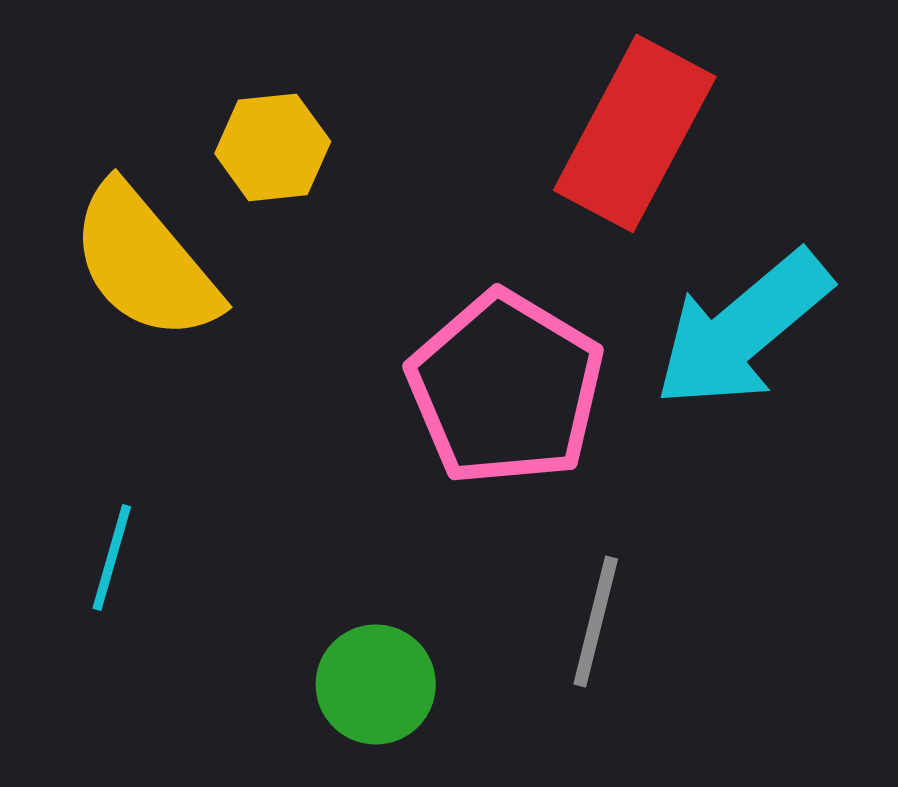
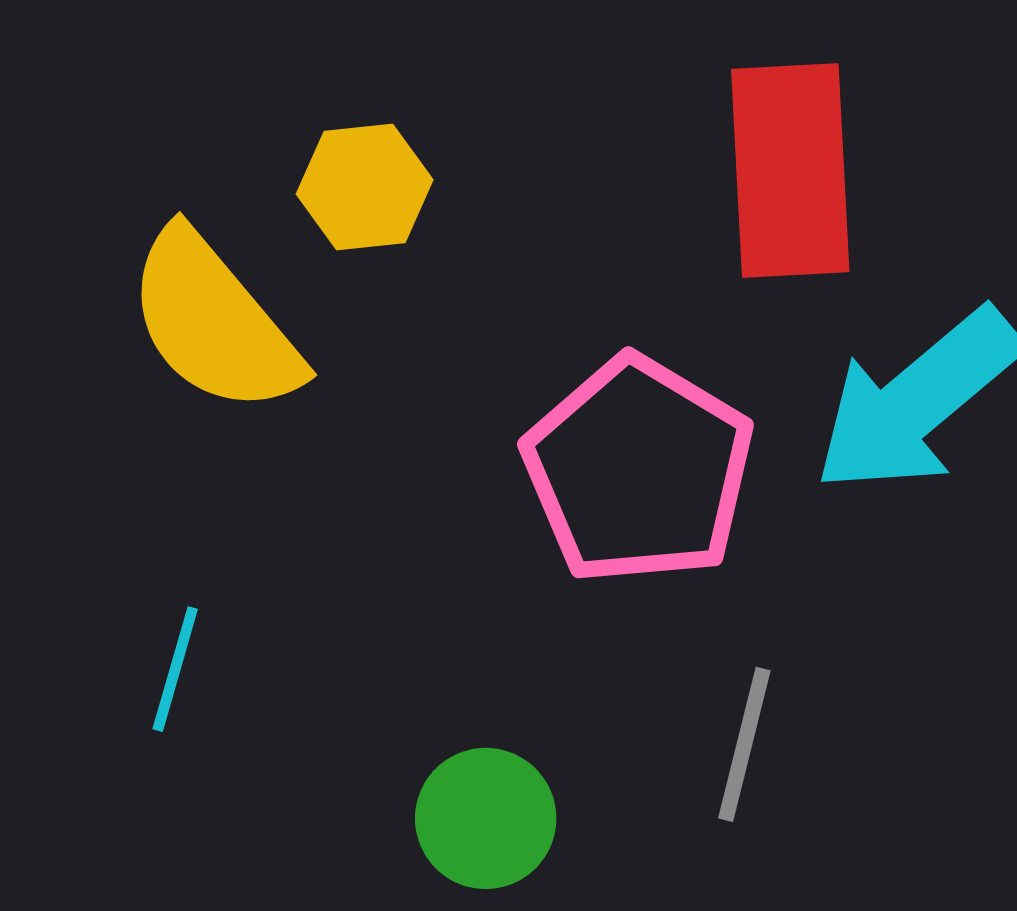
red rectangle: (635, 133) -> (790, 171), turned -31

